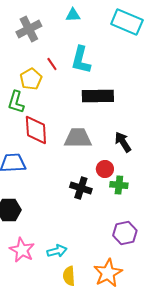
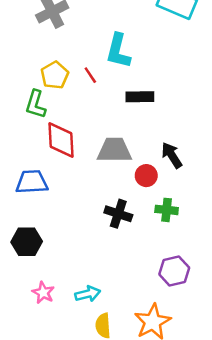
red line: (52, 64) -> (90, 75), moved
black rectangle: (98, 96) -> (140, 97), size x0.7
red circle: (105, 169) -> (146, 176), moved
pink star: (22, 250) -> (43, 293), size x0.7

